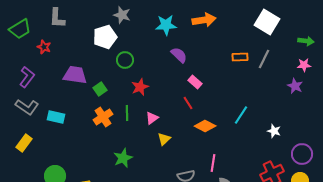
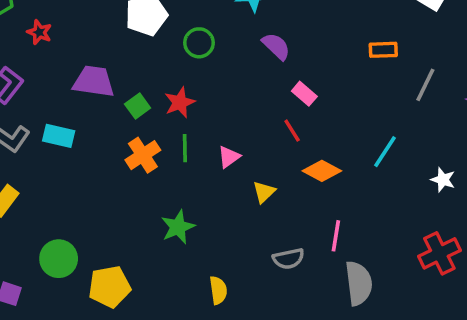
gray line: (264, 59) -> (425, 85), moved
green circle: (125, 60) -> (199, 43), moved
red star: (140, 87) -> (180, 102), moved
cyan rectangle: (56, 117) -> (59, 136), moved
yellow triangle: (164, 139) -> (264, 192), moved

